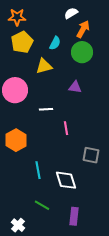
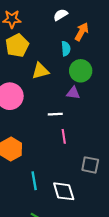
white semicircle: (71, 13) -> (61, 15), moved
cyan semicircle: (55, 43) -> (66, 49), moved, turned -32
green circle: (82, 52) -> (81, 71), moved
white line: (46, 109) -> (55, 114), moved

